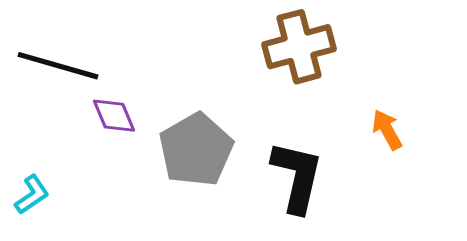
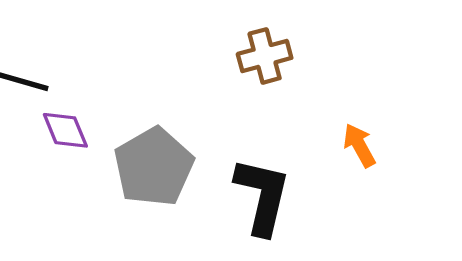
brown cross: (299, 47) -> (265, 56), size x0.7

